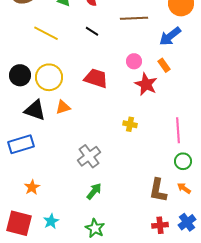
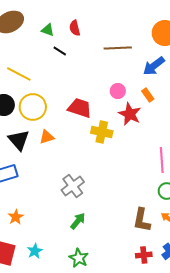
black line: (92, 31) -> (60, 51), moved
yellow line: (46, 33) -> (19, 74), moved
black triangle: (35, 110) -> (19, 140), turned 30
yellow cross: (130, 124) -> (102, 132), moved, size x1.5

